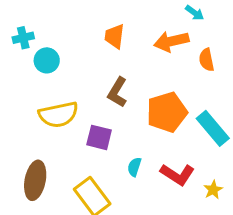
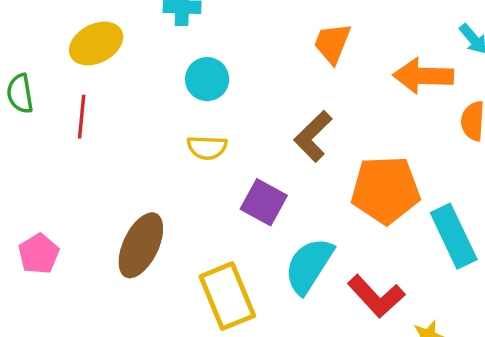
cyan circle: (47, 60) -> (207, 79), moved
yellow semicircle: (58, 115) -> (207, 148), size x0.6
cyan semicircle: (134, 167) -> (309, 266), size x1.8

